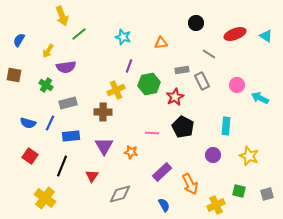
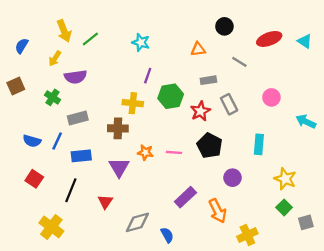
yellow arrow: (62, 16) -> (64, 31), moved
orange triangle: (161, 43) -> (198, 49), moved
brown square: (14, 75) -> (16, 86), turned -35
gray rectangle: (202, 81) -> (229, 104), moved
yellow cross: (116, 90) -> (133, 103), turned 30
cyan arrow: (260, 98) -> (306, 121), moved
orange star: (131, 152) -> (145, 152), moved
purple circle: (213, 155) -> (232, 178), moved
green square: (239, 191) -> (284, 207), moved, turned 32
blue semicircle: (164, 205) -> (167, 235), moved

